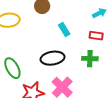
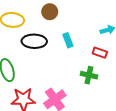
black ellipse: (53, 58) -> (34, 41), moved

